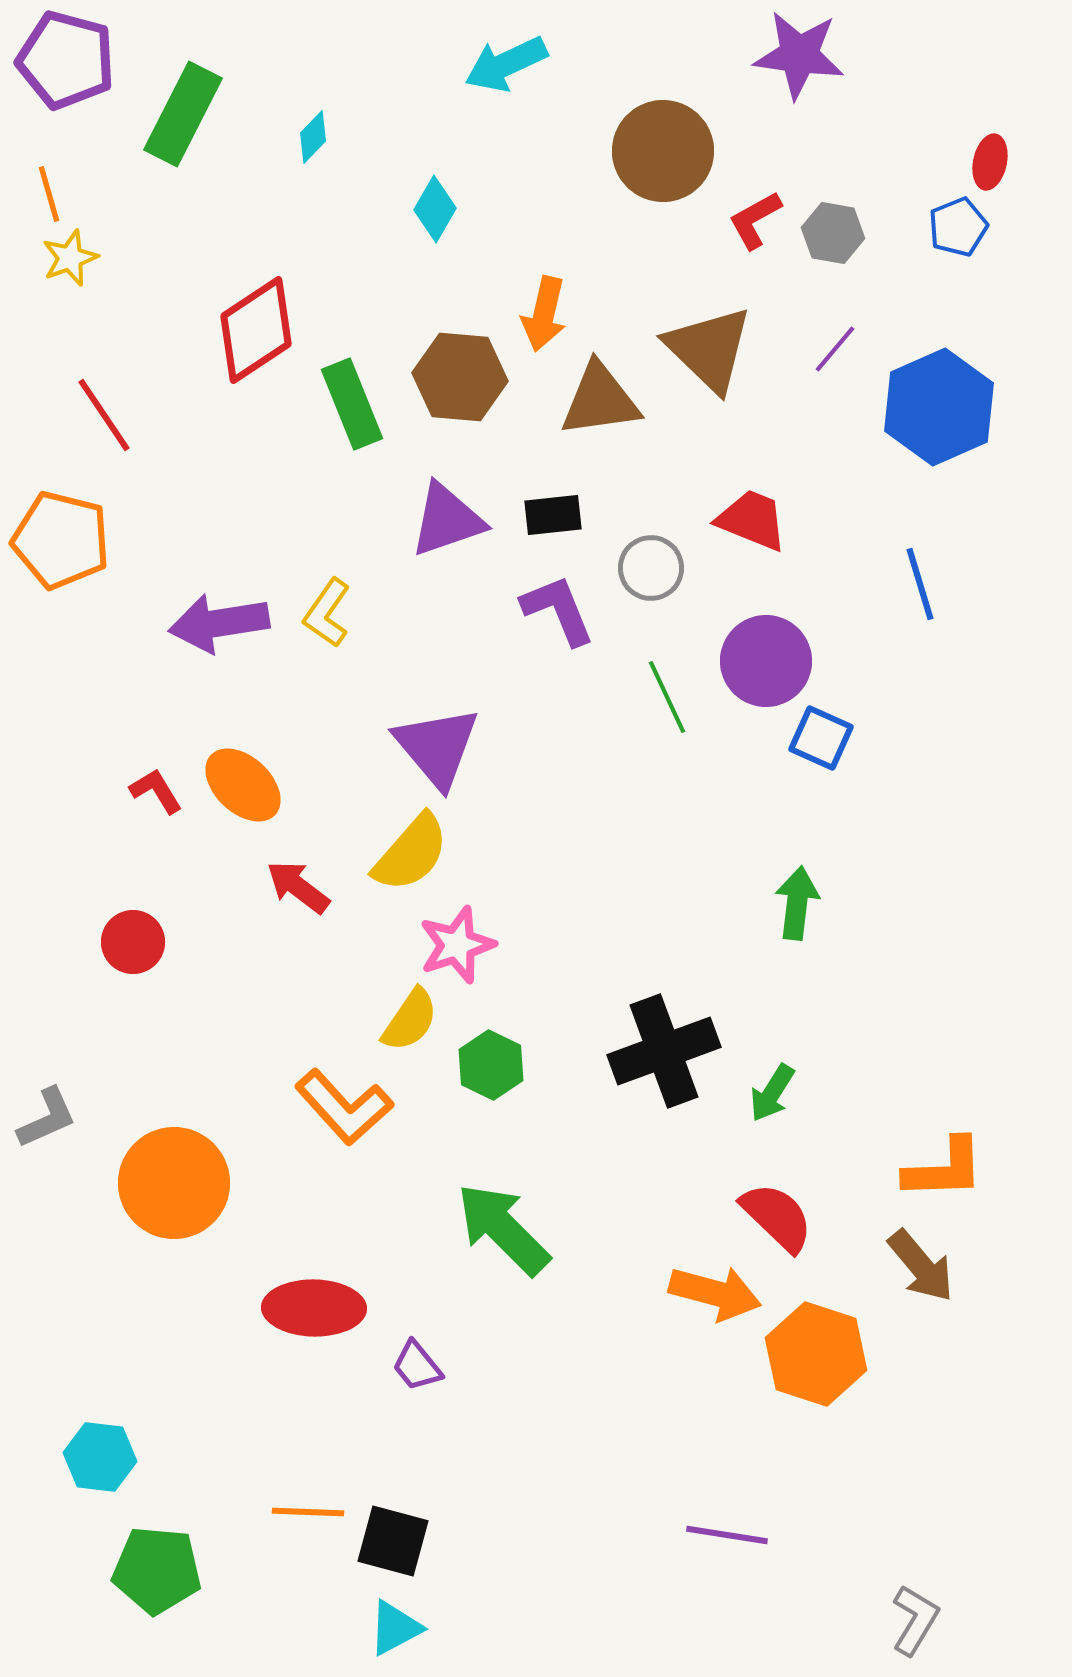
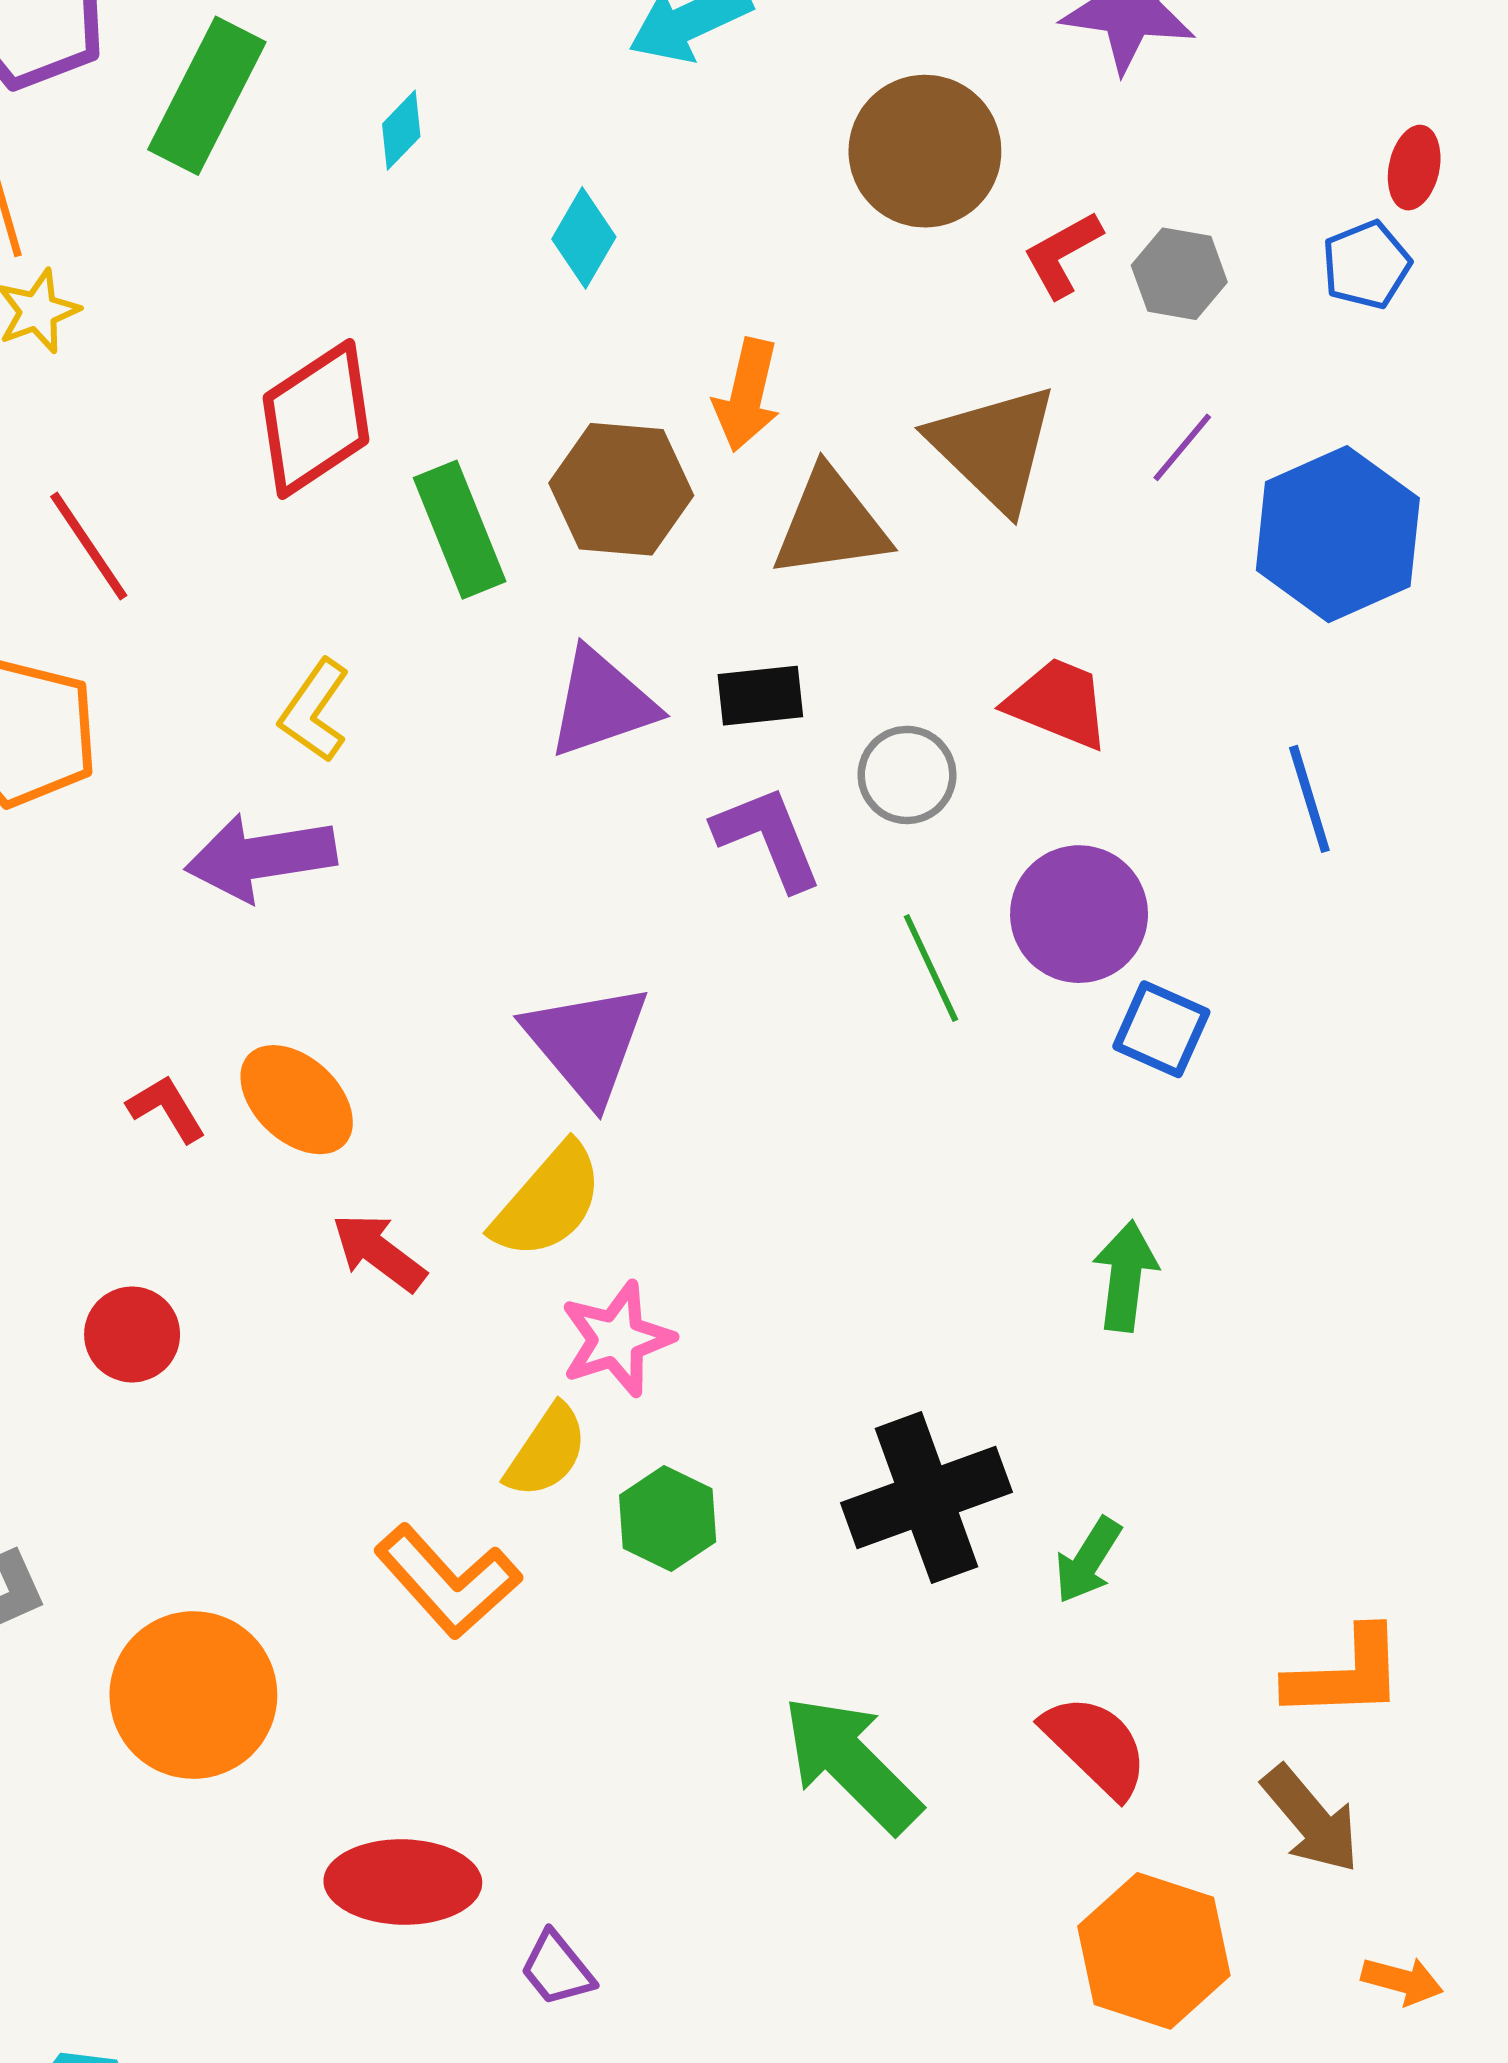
yellow L-shape: (327, 613) -> (315, 711), moved
green arrow: (503, 1229) -> (852, 1764), moved
orange arrow: (715, 1293) -> (1402, 1981), moved, size x0.6

